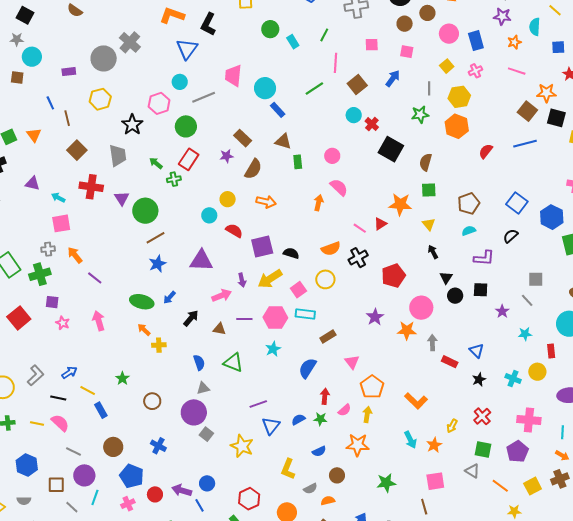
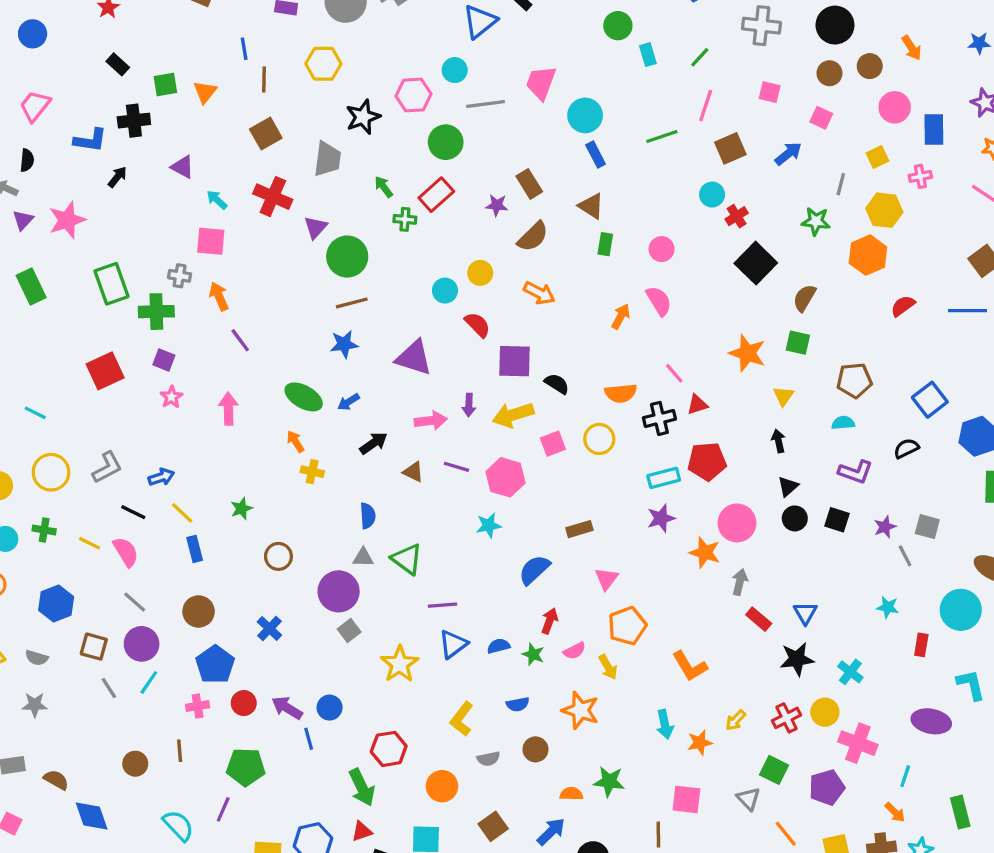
red triangle: (380, 224) -> (697, 405), moved
purple star: (502, 311) -> (885, 527), moved
cyan rectangle: (305, 314) -> (664, 478), moved, turned -36
green triangle: (233, 363) -> (407, 559), moved
yellow circle: (537, 372) -> (825, 712), moved
black star: (479, 379) -> (797, 659), size x1.5
yellow arrow: (367, 415) -> (608, 667), turned 126
orange semicircle: (328, 501) -> (571, 794), moved

